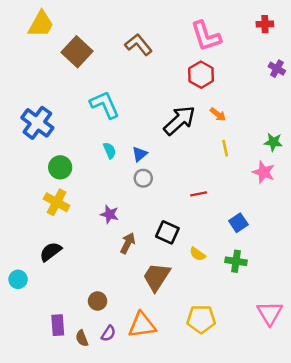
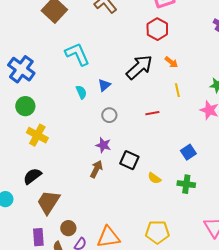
blue triangle: (140, 154) -> (104, 85), moved
green circle: (60, 167) -> (25, 106), moved
red line: (199, 194) -> (152, 113), moved
purple star: (110, 214) -> (103, 145), moved
brown trapezoid: (157, 277) -> (48, 202), moved
brown circle: (98, 301) -> (68, 228), moved

